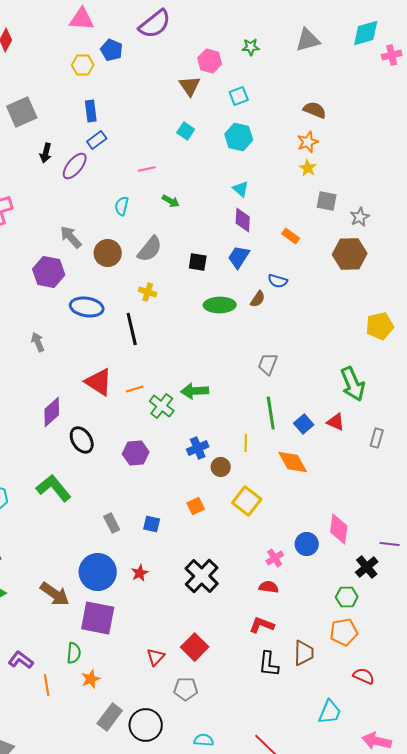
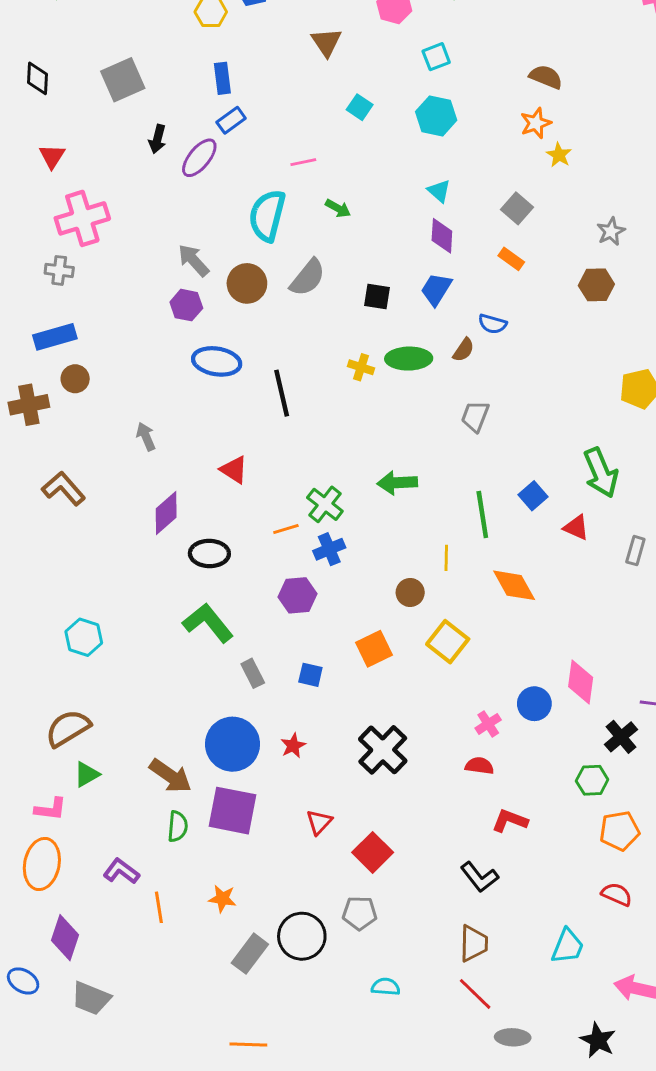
brown triangle: (190, 86) -> (326, 42), moved
yellow star: (308, 168) -> (559, 155), moved
gray square: (327, 201) -> (517, 208), moved, turned 30
cyan semicircle: (122, 206) -> (267, 216), size x1.8
brown hexagon: (350, 254) -> (596, 285), size x0.7
purple hexagon: (49, 272) -> (186, 305), moved, size x0.7
yellow cross: (148, 292) -> (361, 367), moved
gray arrow: (38, 342) -> (146, 437), moved
gray trapezoid: (268, 364) -> (475, 416), moved
red triangle: (99, 382) -> (234, 470), size x0.7
orange line: (135, 389) -> (286, 529), moved
green arrow: (195, 391) -> (397, 483), moved
blue square: (304, 424) -> (533, 496), moved
black ellipse: (82, 440) -> (209, 553), turned -56
blue cross: (198, 448) -> (329, 549), moved
purple hexagon: (136, 453) -> (297, 595), moved
green L-shape: (54, 488) -> (208, 623), moved
orange square: (196, 506) -> (374, 649), size x1.4
red L-shape: (262, 625) -> (510, 821), moved
orange pentagon: (344, 632) -> (620, 831), moved
green semicircle: (74, 653) -> (178, 826), moved
brown trapezoid: (304, 653) -> (474, 943), moved
red triangle: (156, 657) -> (319, 822), moved
black L-shape: (269, 664) -> (479, 877), turned -44
orange star: (91, 679) -> (222, 899), turned 30
black circle: (146, 725) -> (302, 936), moved

